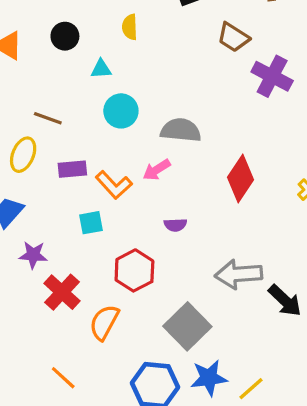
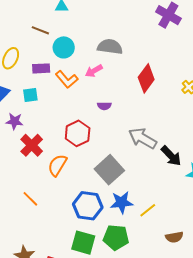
cyan circle: (121, 111) -> (64, 47), moved
brown line: (48, 118) -> (40, 30), moved
cyan square: (91, 223) -> (30, 95), moved
gray arrow: (239, 274) -> (143, 138), turned 32

